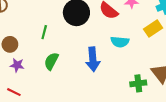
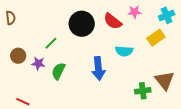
green line: (44, 32) -> (51, 43), turned 32
purple star: (17, 65) -> (38, 63), moved

